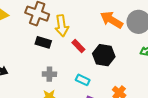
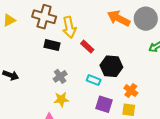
black hexagon: (104, 55) -> (111, 66), moved
gray cross: (49, 74) -> (60, 76), turned -32

